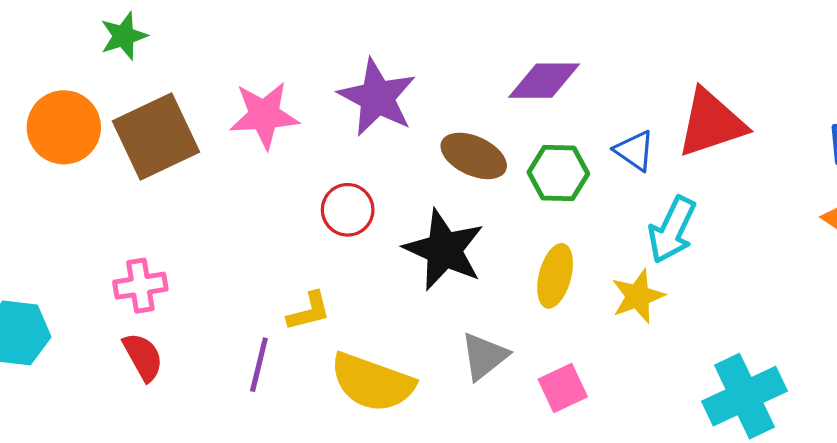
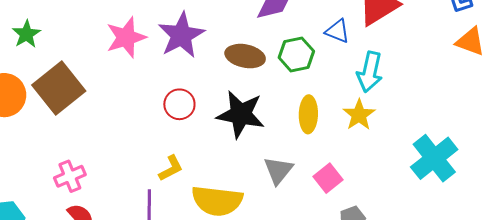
purple star: (377, 97) -> (181, 35), turned 30
pink star: (264, 115) -> (126, 37), moved

